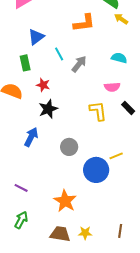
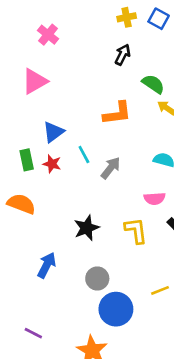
green rectangle: (25, 63) -> (27, 160), moved
red star: (43, 85) -> (52, 164), moved
black star: (48, 109) -> (87, 228), moved
blue circle: (96, 170) -> (116, 309), moved

